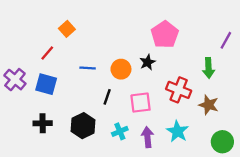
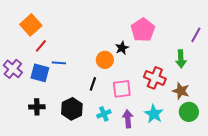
orange square: (67, 29) -> (31, 25), moved, size x1.5
black star: (147, 62) -> (122, 48), moved
blue line: (88, 68) -> (59, 63), moved
green circle: (222, 142) -> (189, 112), moved

